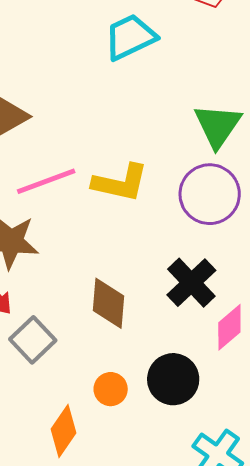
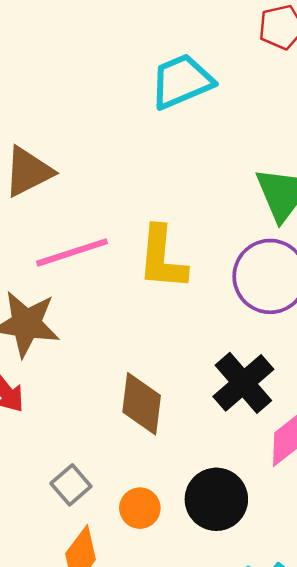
yellow L-shape: (120, 183) -> (162, 258), turned 80
gray square: (33, 340) -> (71, 485), moved, size x0.7

